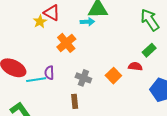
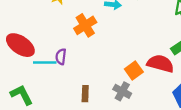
red semicircle: (135, 66) -> (160, 64), size x1.6
gray cross: (83, 78) -> (122, 91), moved

